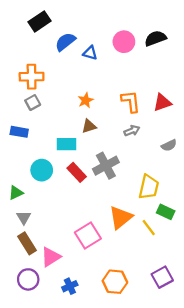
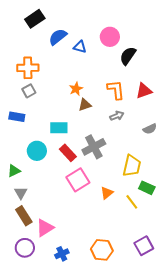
black semicircle: (155, 38) -> (128, 56), moved, turned -36
brown triangle: (89, 126) -> (85, 105), moved
orange triangle: (121, 217) -> (107, 193), size x0.6
pink square: (88, 235) -> (78, 180), moved

